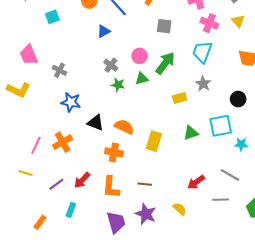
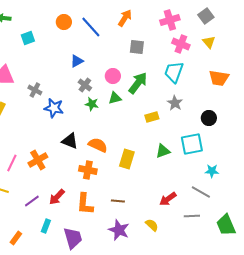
blue triangle: (104, 31) -> (77, 61), moved
blue star: (71, 102) -> (54, 108), moved
cyan star: (241, 144) -> (212, 171), moved
purple trapezoid: (116, 222) -> (73, 238), moved

